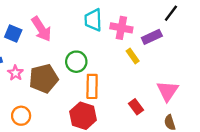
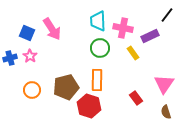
green circle: (76, 62) -> (100, 48), moved
pink star: (15, 73) -> (30, 56), moved
brown pentagon: (44, 79) -> (66, 87), moved
orange circle: (21, 116) -> (32, 90), moved

